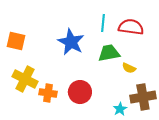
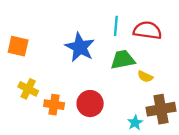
yellow cross: (25, 79) -> (28, 89), size x0.7

